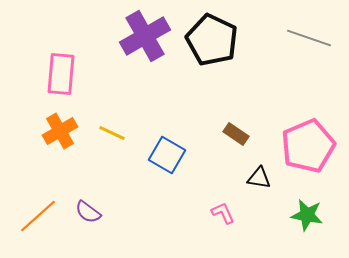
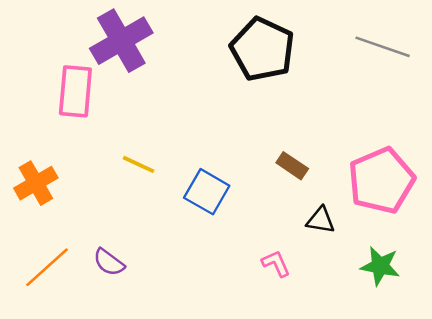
purple cross: (145, 36) -> (121, 41), moved
orange cross: (60, 131) -> (36, 183), moved

